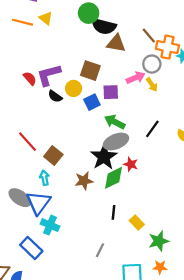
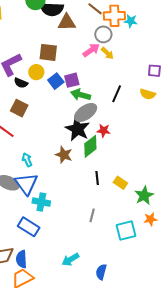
purple square: (111, 92) -> (72, 80), moved
brown square: (53, 155) -> (19, 108), moved
brown star: (84, 181) -> (64, 155), turned -30

